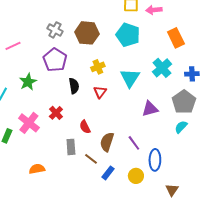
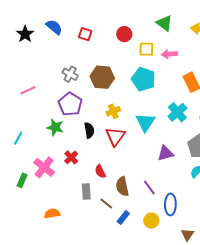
green star: (28, 82) -> (55, 127), moved, turned -30
red triangle: (100, 92) -> (115, 136), size x1.5
brown semicircle: (107, 142) -> (122, 186), turned -30

